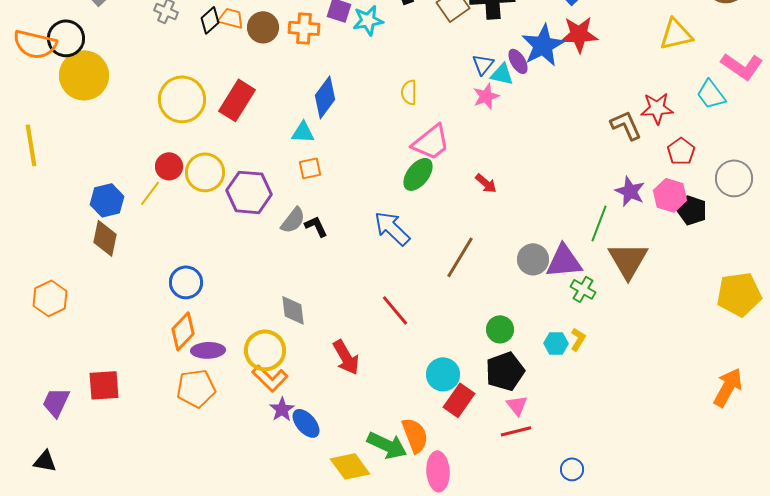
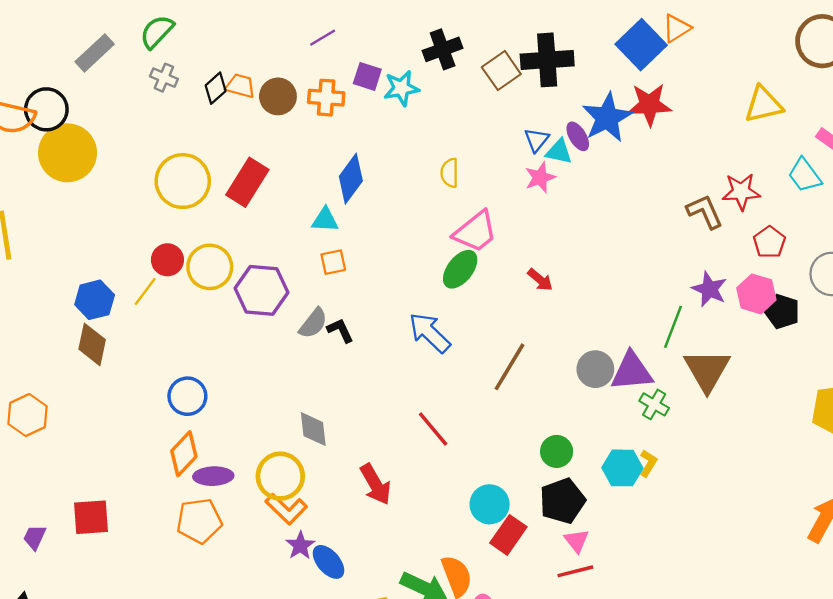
cyan hexagon: (556, 343) -> (622, 468), size x1.4
purple trapezoid: (56, 402) -> (35, 537), size x0.7

